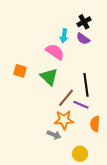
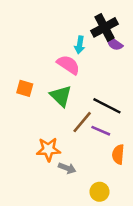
black cross: (84, 22) -> (104, 27), size x1.5
purple semicircle: (83, 39) -> (114, 44), moved
black line: (86, 85) -> (107, 106), turned -55
orange star: (64, 120) -> (48, 149), moved

